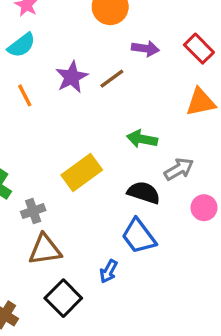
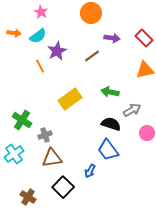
purple star: (72, 77) -> (57, 51), moved
yellow rectangle: (82, 173) -> (70, 99), moved

